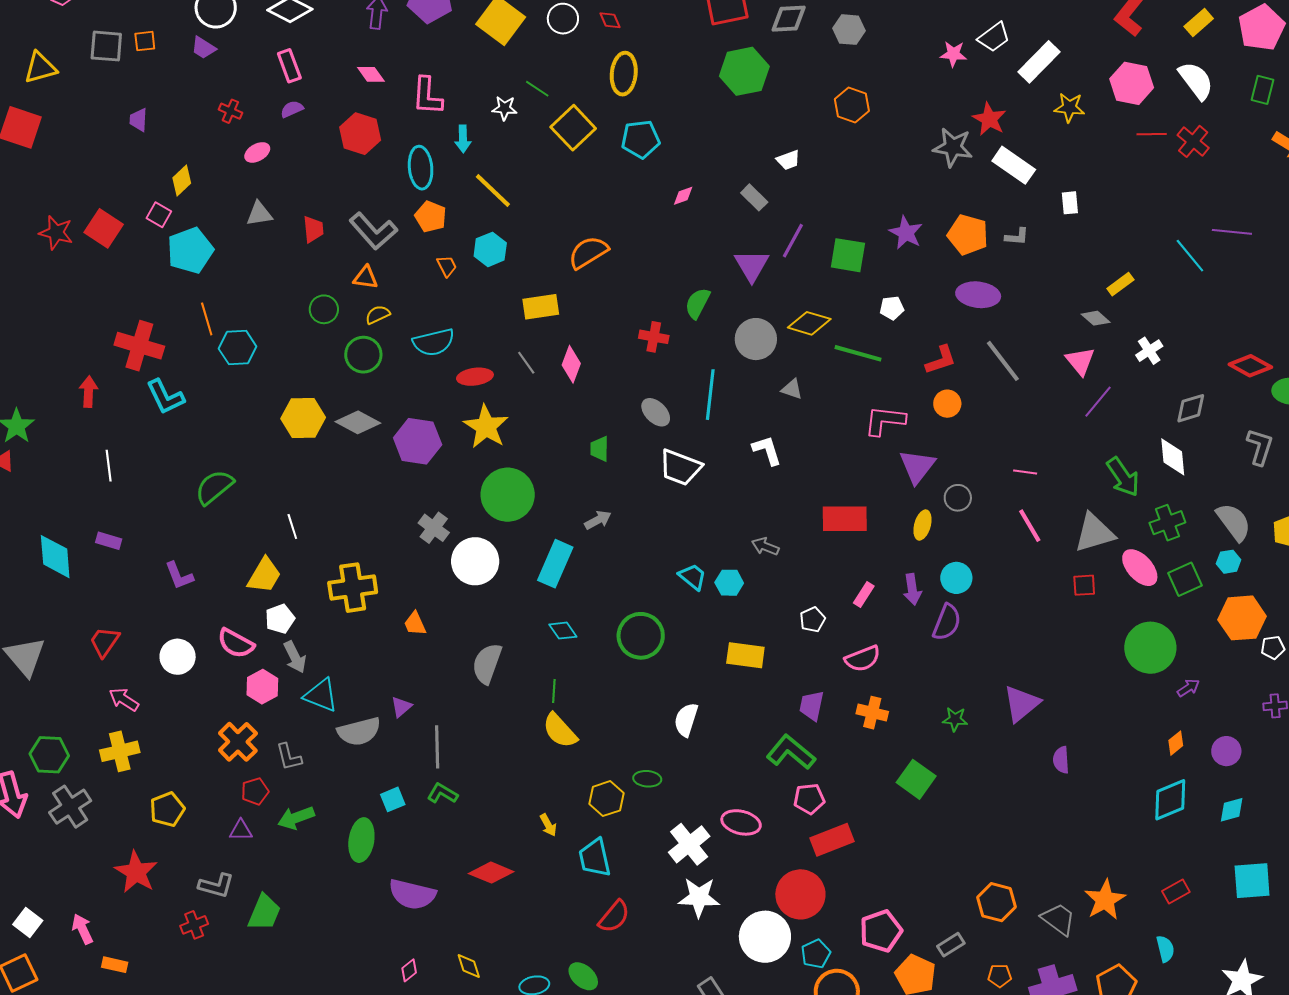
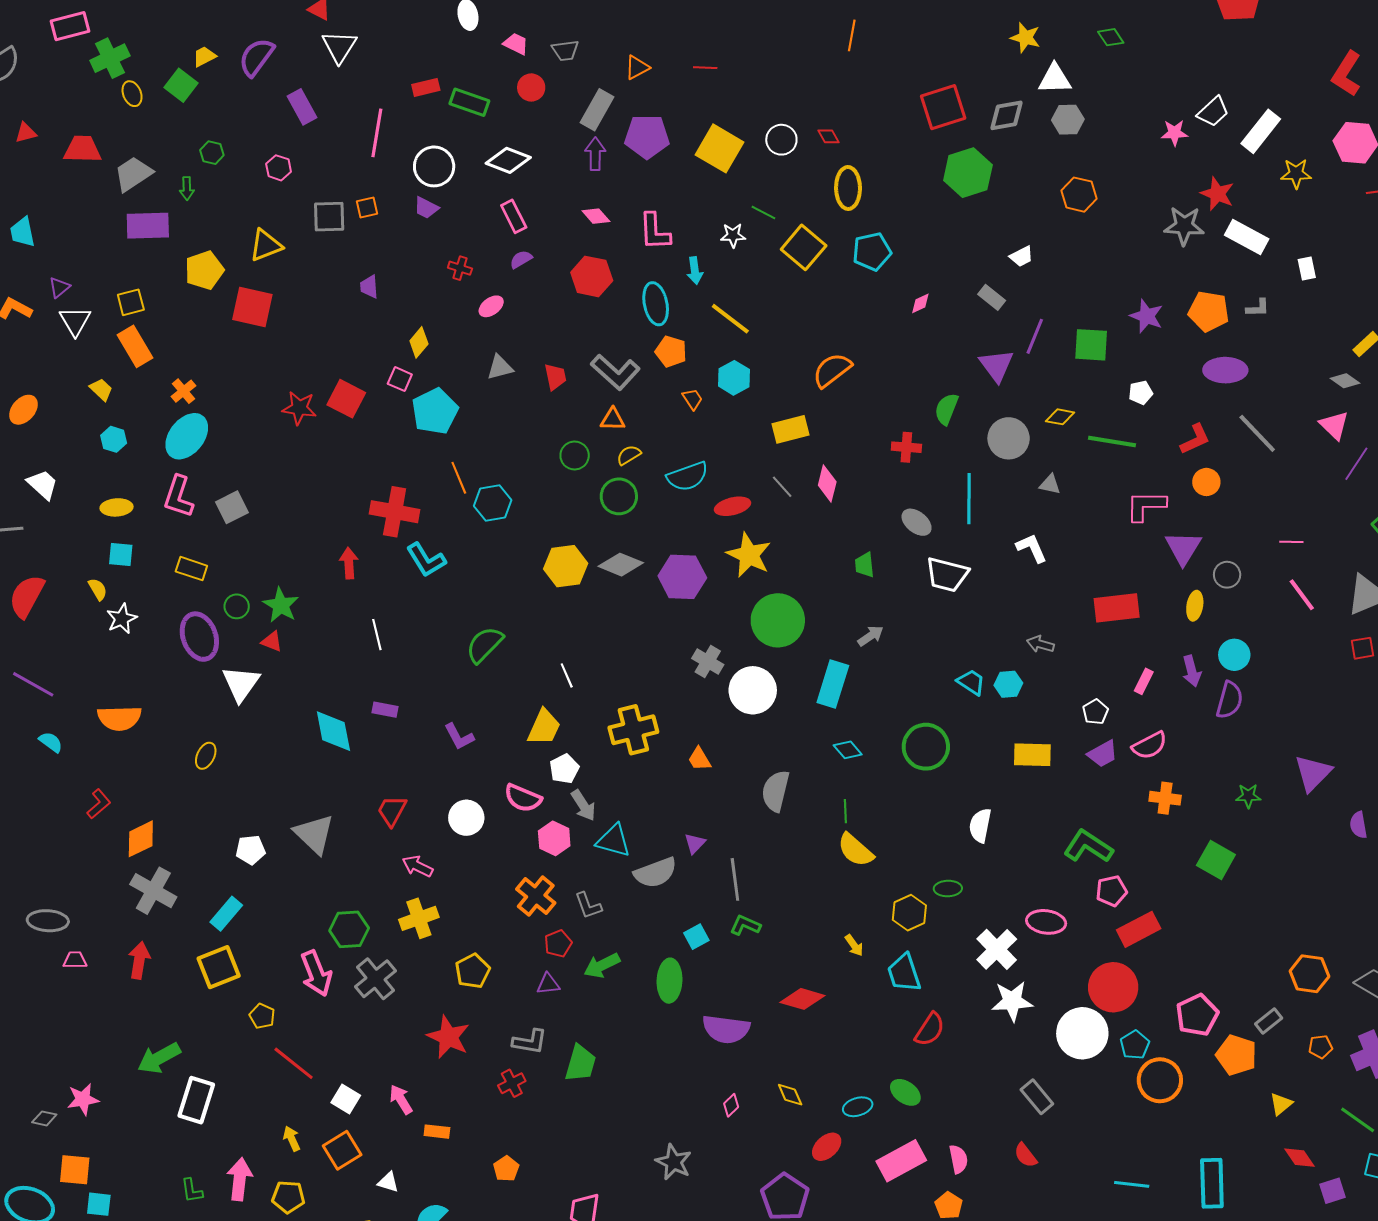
yellow diamond: (809, 323) -> (1060, 417), size x0.7
purple trapezoid: (812, 706) -> (1103, 754), moved, turned -124

